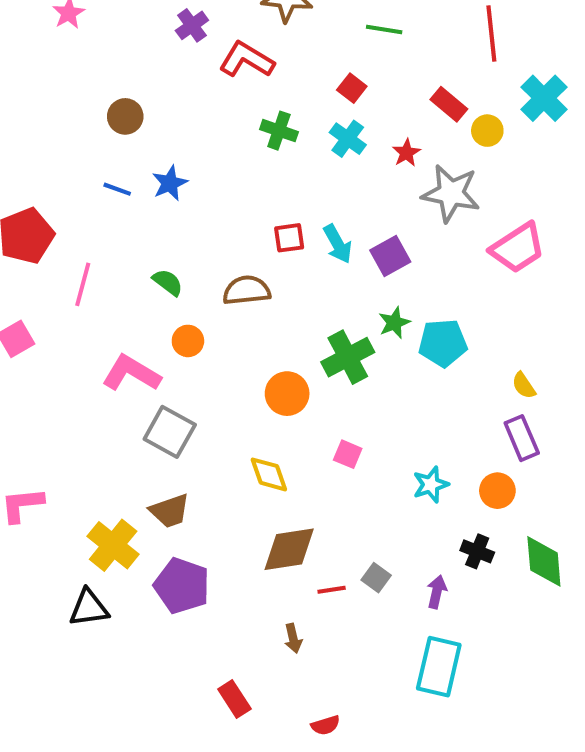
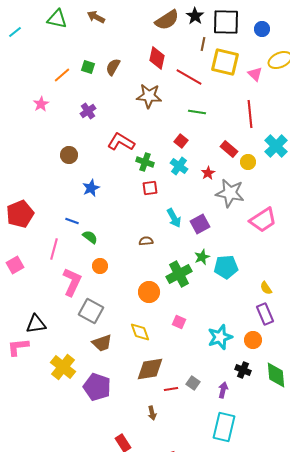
purple cross: (192, 25) -> (88, 111), moved
red L-shape: (247, 60) -> (121, 142), moved
blue line: (117, 189) -> (72, 221), moved
red square: (289, 238) -> (150, 188), moved
pink line: (83, 284) -> (54, 249), moved
brown semicircle: (247, 290) -> (146, 241), moved, size x0.6
pink L-shape: (131, 373) -> (72, 282), turned 84
cyan star: (431, 485) -> (220, 337), size x1.4
brown trapezoid: (170, 511) -> (102, 343), moved
black triangle: (89, 608) -> (36, 324), moved

